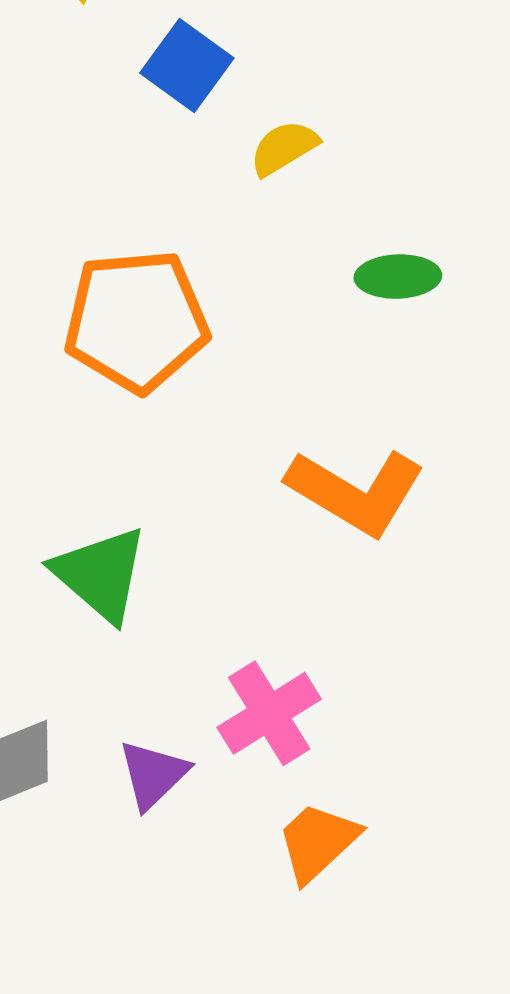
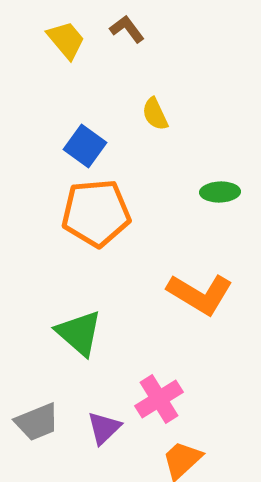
blue square: (187, 66) -> (85, 146), moved
yellow semicircle: (284, 148) -> (155, 114), moved, turned -84

